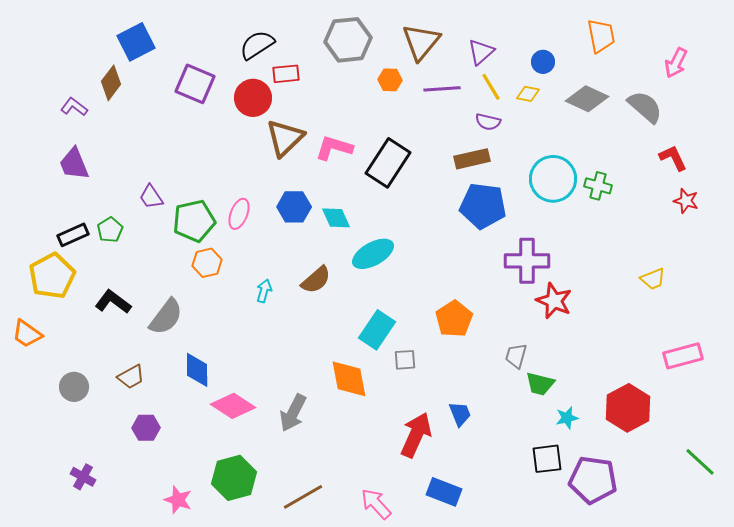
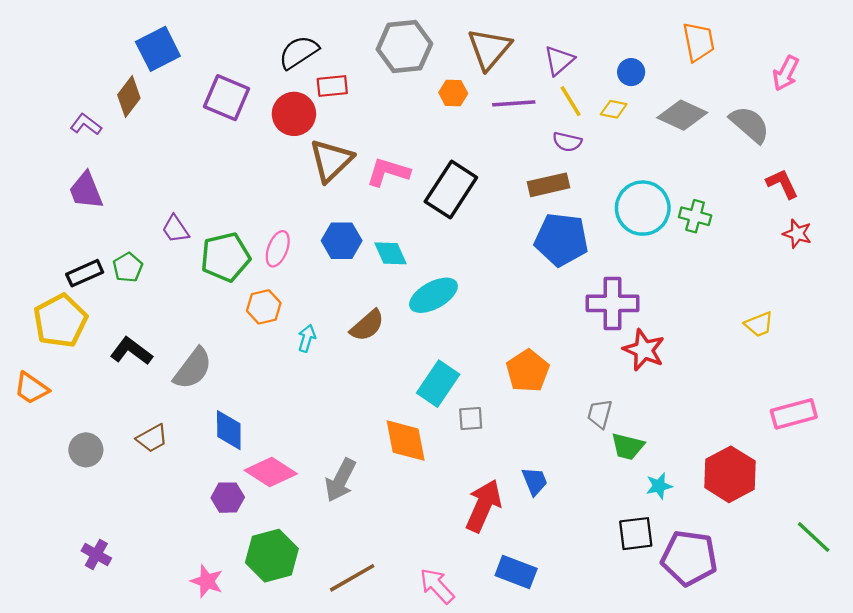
orange hexagon: (207, 263) -> (264, 307), moved
purple hexagon: (146, 428) -> (228, 498), moved

